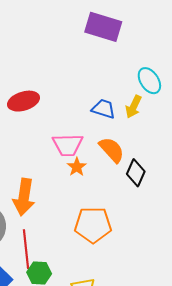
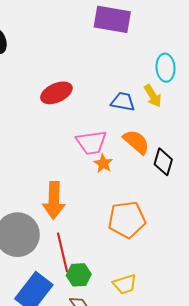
cyan ellipse: (149, 81) -> (165, 68), turned 36
red ellipse: (24, 101) -> (56, 93), moved
yellow arrow: (134, 107) -> (153, 96), turned -50

